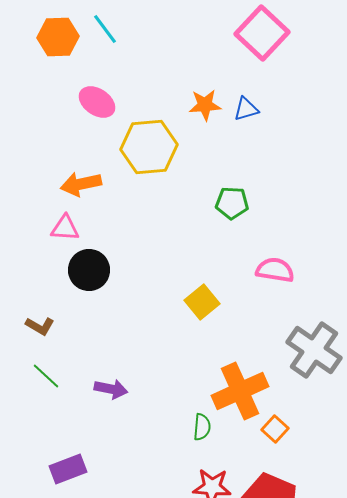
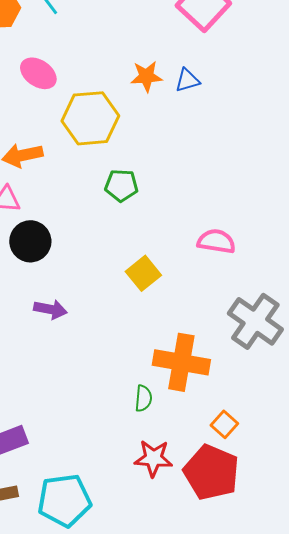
green pentagon: (232, 203) -> (121, 185), moved
purple arrow: (111, 389) -> (50, 309), moved
orange cross: (240, 391) -> (181, 362), turned 34
orange square: (275, 429) -> (224, 424), moved

